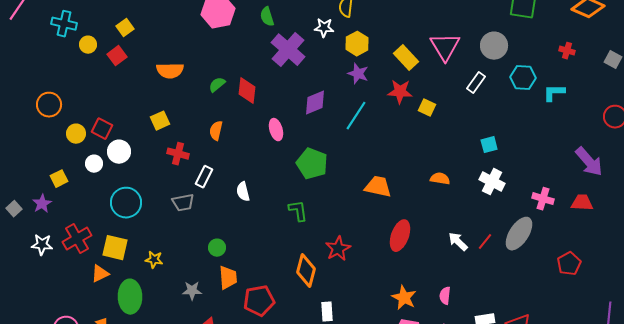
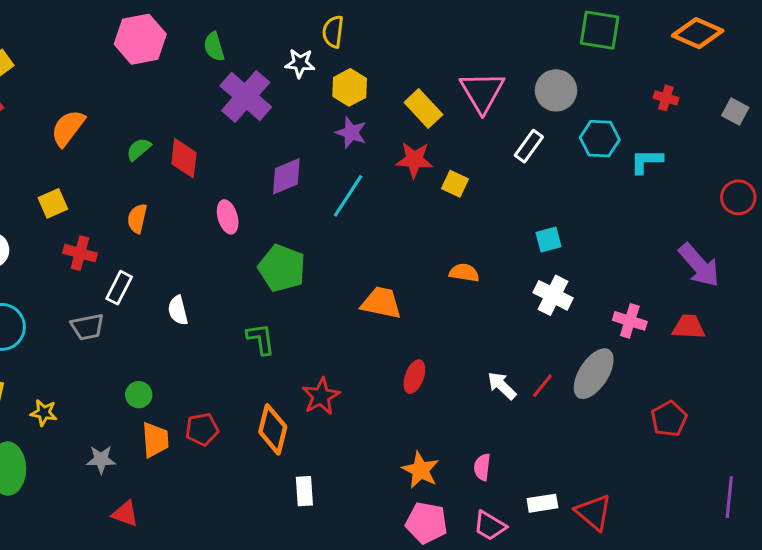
orange semicircle: (170, 71) -> (68, 128), turned 128
orange semicircle: (440, 179) -> (464, 273), moved
red ellipse: (400, 236) -> (414, 377), size x0.7
red pentagon: (259, 301) -> (202, 429), moved, size x0.7

